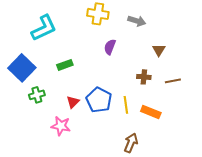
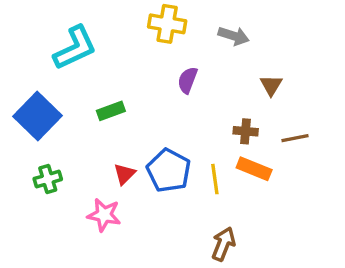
green cross: (37, 95) -> (48, 179), moved
orange rectangle: (151, 112) -> (254, 169), moved

